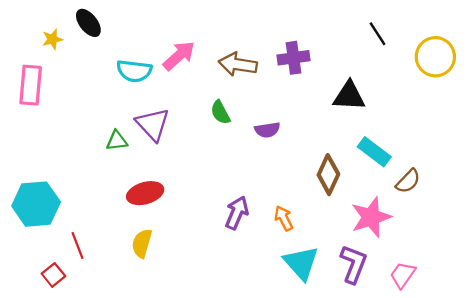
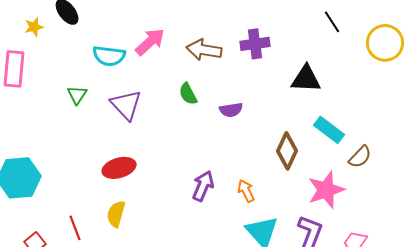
green triangle: (117, 141) -> (77, 95), moved, turned -50
red line: (77, 245) -> (75, 228), moved

